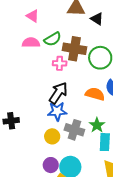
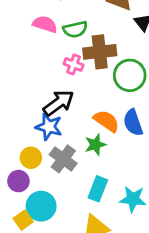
brown cross: (74, 49) -> (100, 52), turned -35
green star: (97, 125) -> (95, 145), moved
purple circle: (51, 165) -> (18, 181), moved

